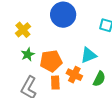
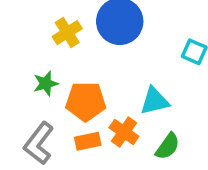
yellow cross: (23, 30) -> (67, 33), moved
orange rectangle: (55, 83) -> (88, 141), turned 72

